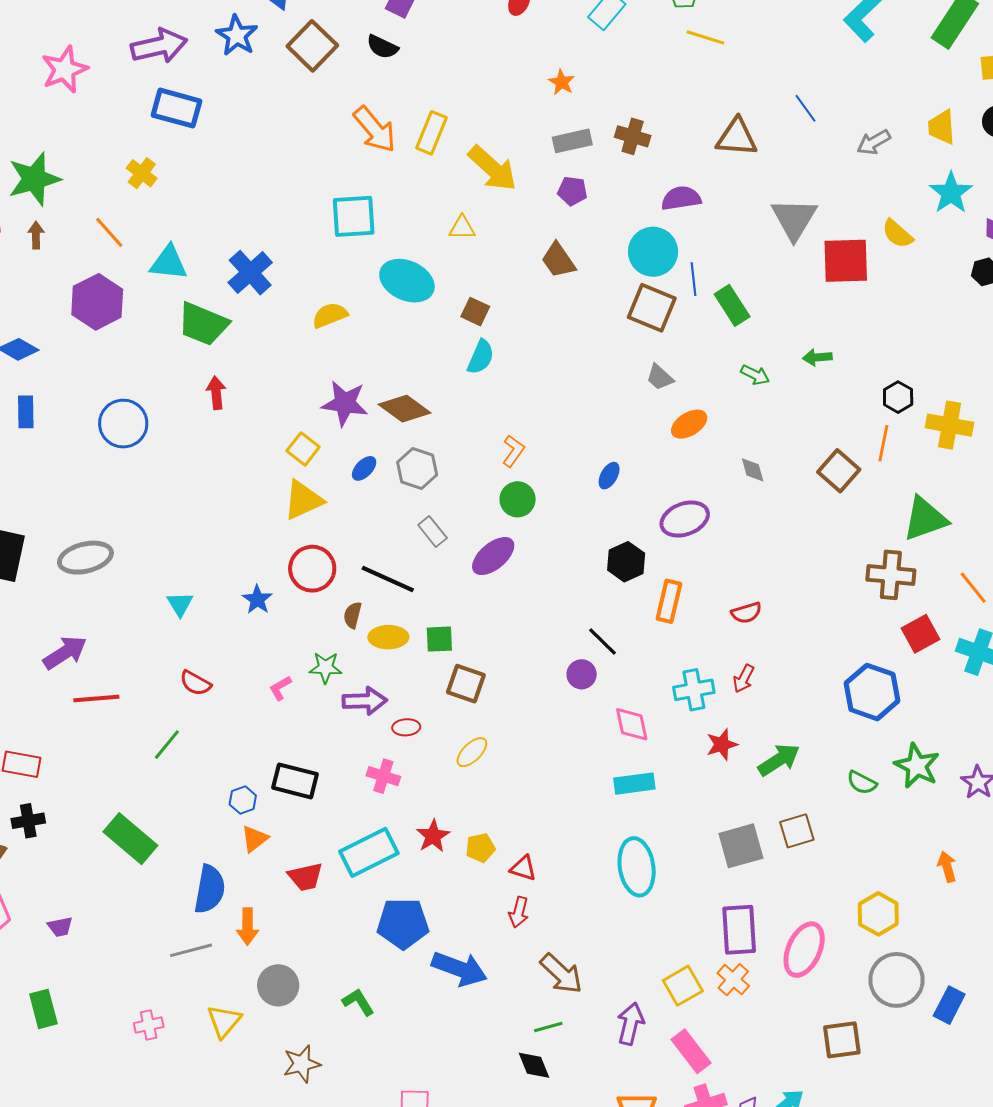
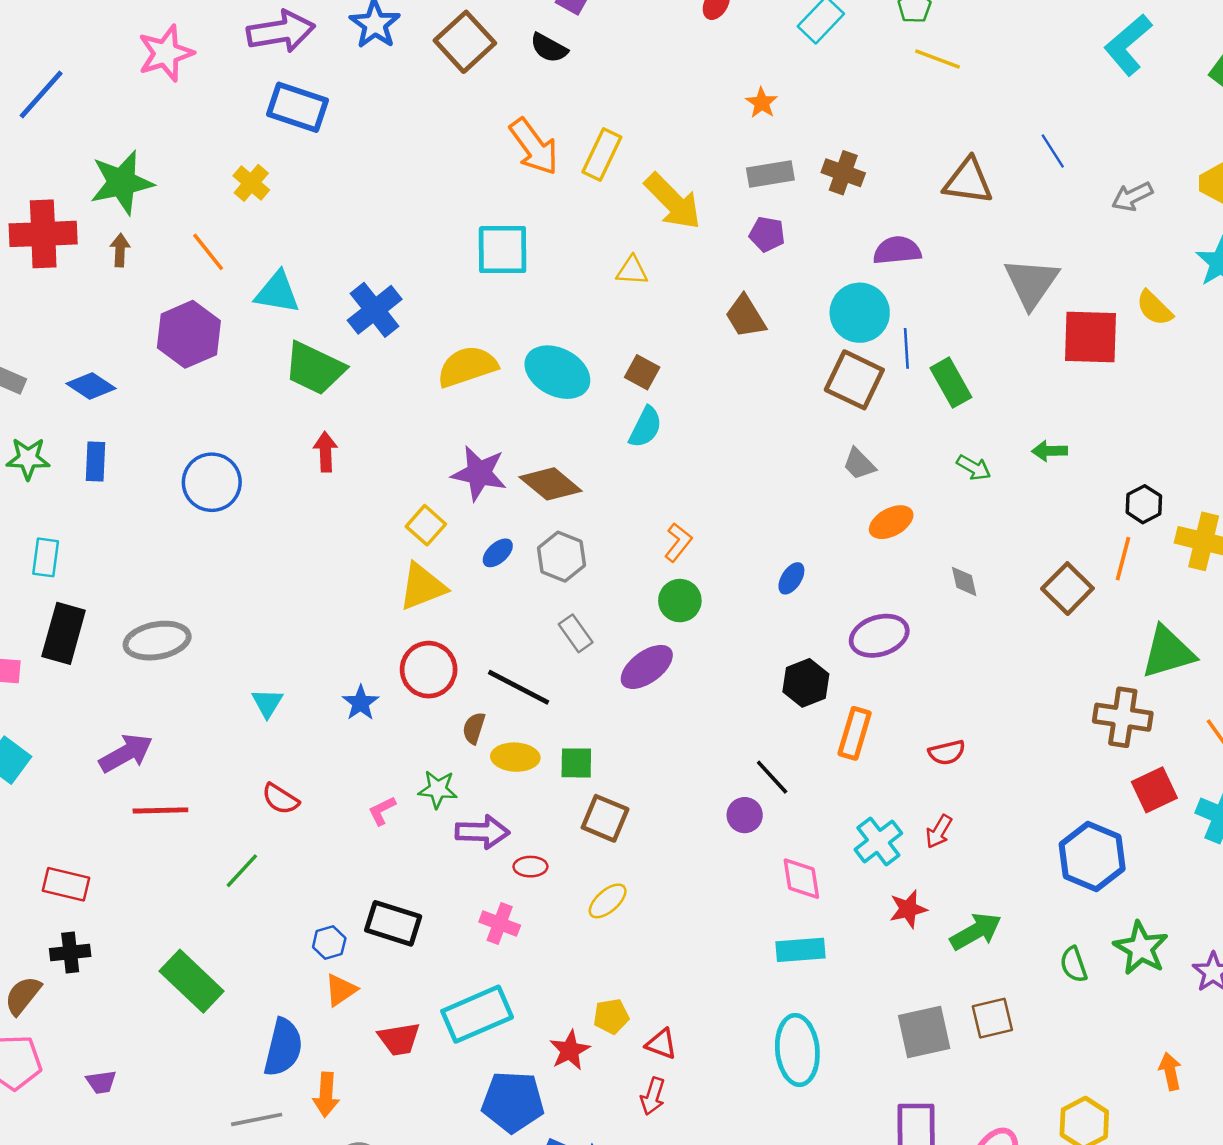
cyan ellipse: (407, 281) -> (557, 372), moved
yellow semicircle: (330, 315) -> (467, 367), size x1.4
cyan cross: (694, 690) -> (878, 841), turned -30
green semicircle: (862, 783) -> (1074, 965), turned 40
red star: (433, 836) -> (570, 1050), moved

